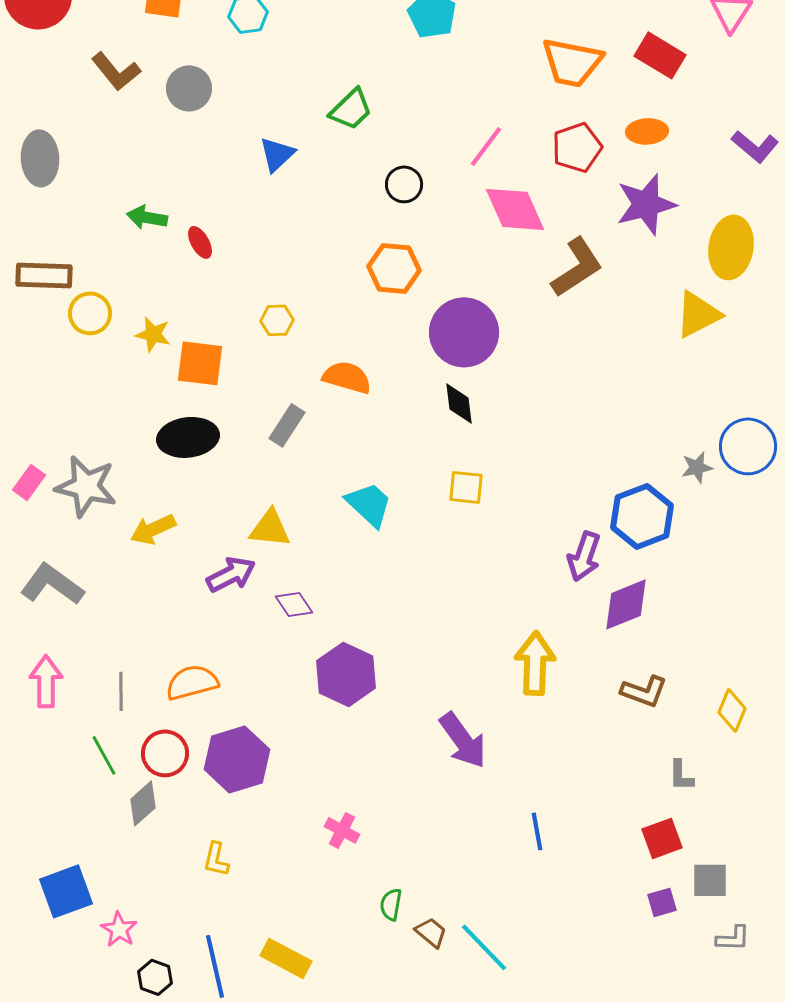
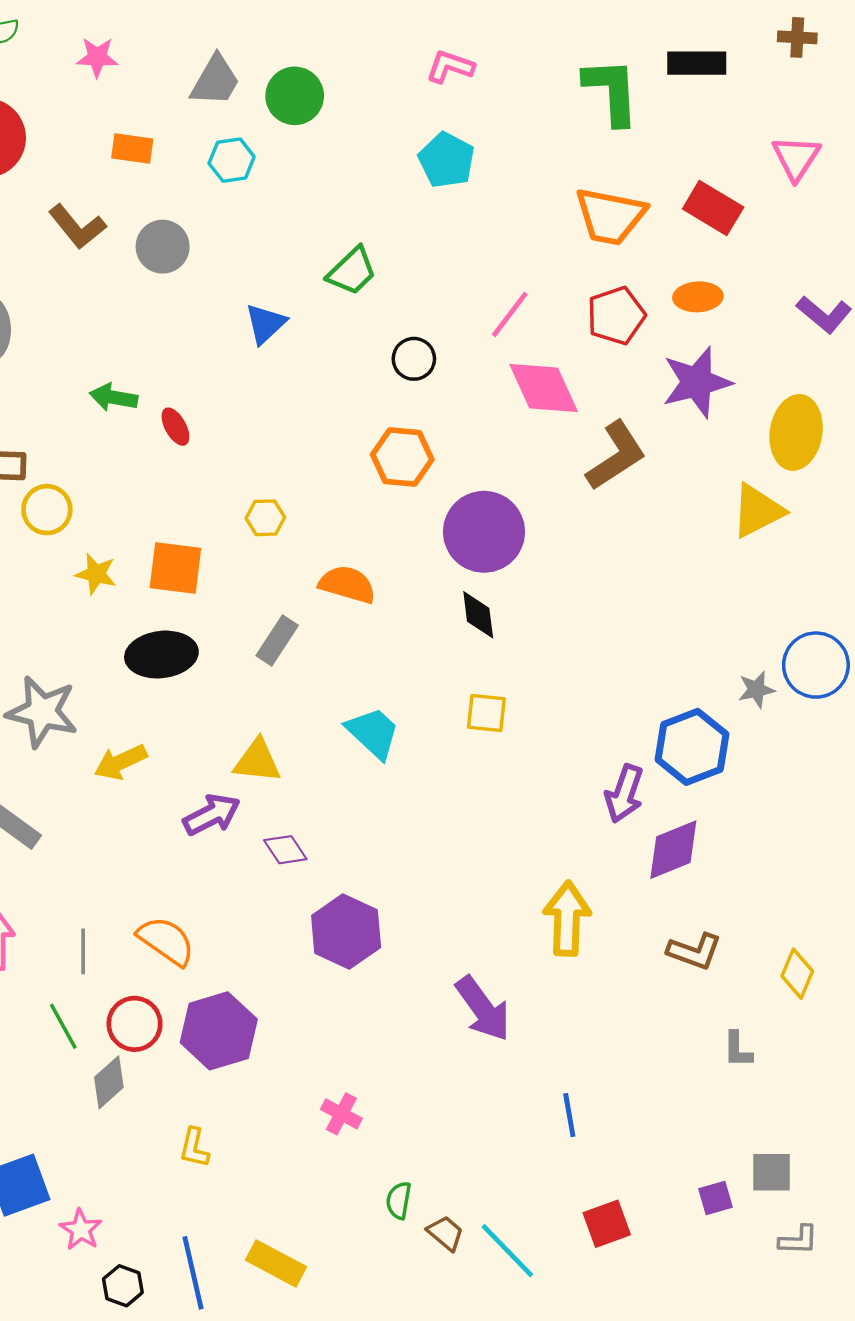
yellow star: (153, 334) -> (96, 574), moved
orange semicircle: (192, 682) -> (166, 941), turned 50
red square: (662, 838) -> (607, 1224), moved

